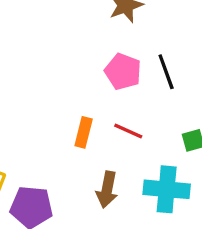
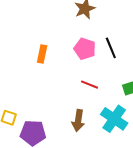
orange rectangle: (84, 132) -> (42, 54), moved
cyan cross: (167, 189) -> (114, 119), turned 32

